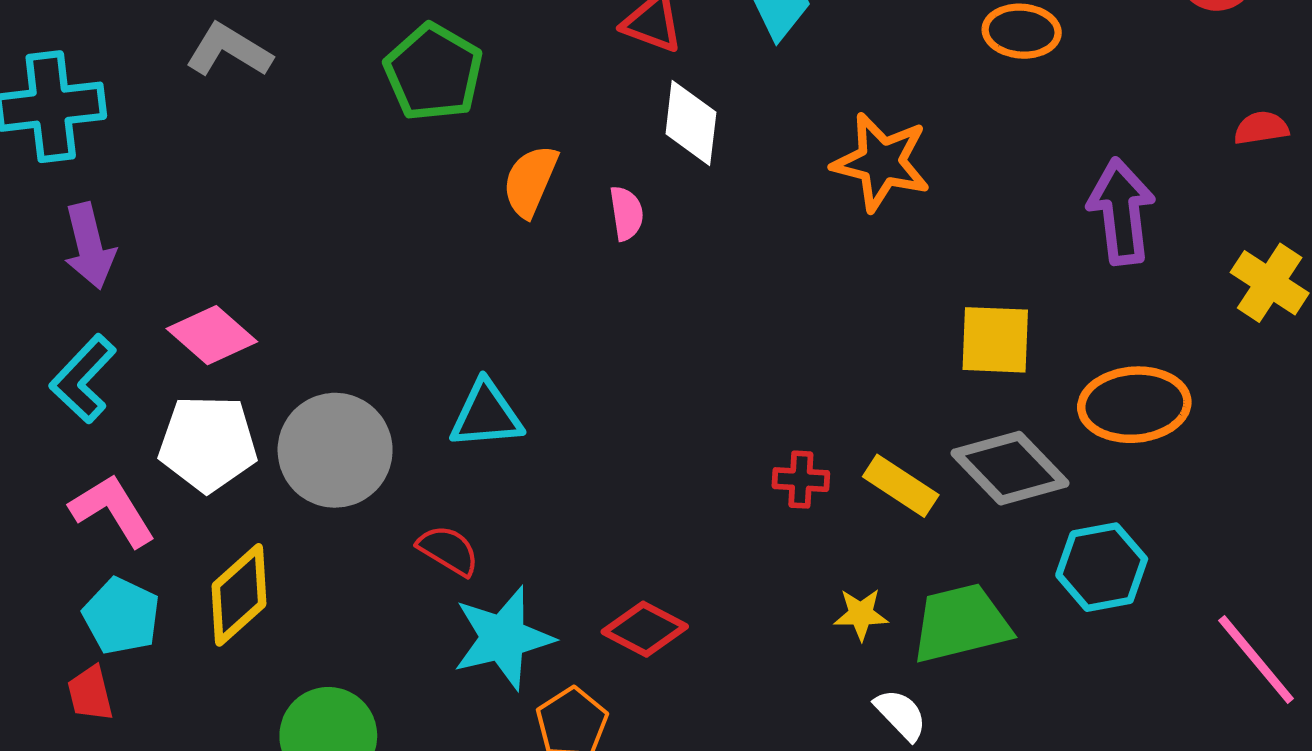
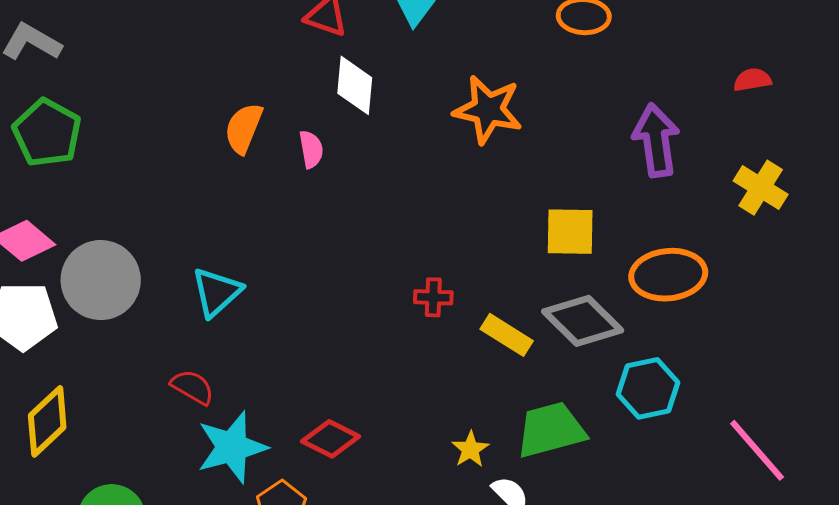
green pentagon: (434, 72) -> (47, 133), moved
cyan triangle: (486, 415) -> (217, 292), turned -36
gray circle: (335, 450) -> (101, 280), moved
red cross: (801, 480) -> (433, 297), moved
yellow star: (861, 614) -> (470, 449), moved, turned -30

